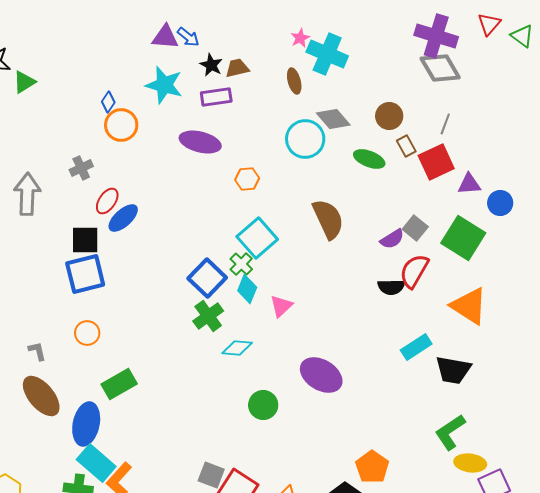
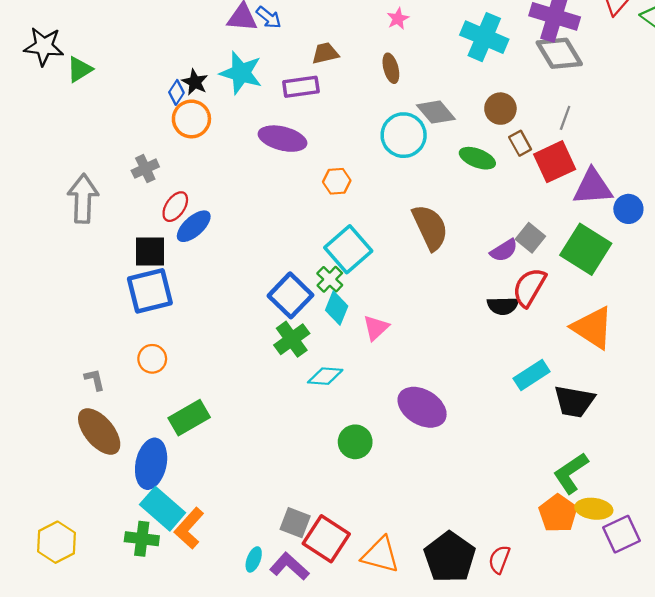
cyan cross: (327, 54) -> (484, 37), moved
black star: (211, 65) -> (195, 82), moved
purple triangle: (469, 184) -> (593, 187), size x1.5
orange pentagon: (372, 467) -> (558, 513), moved

